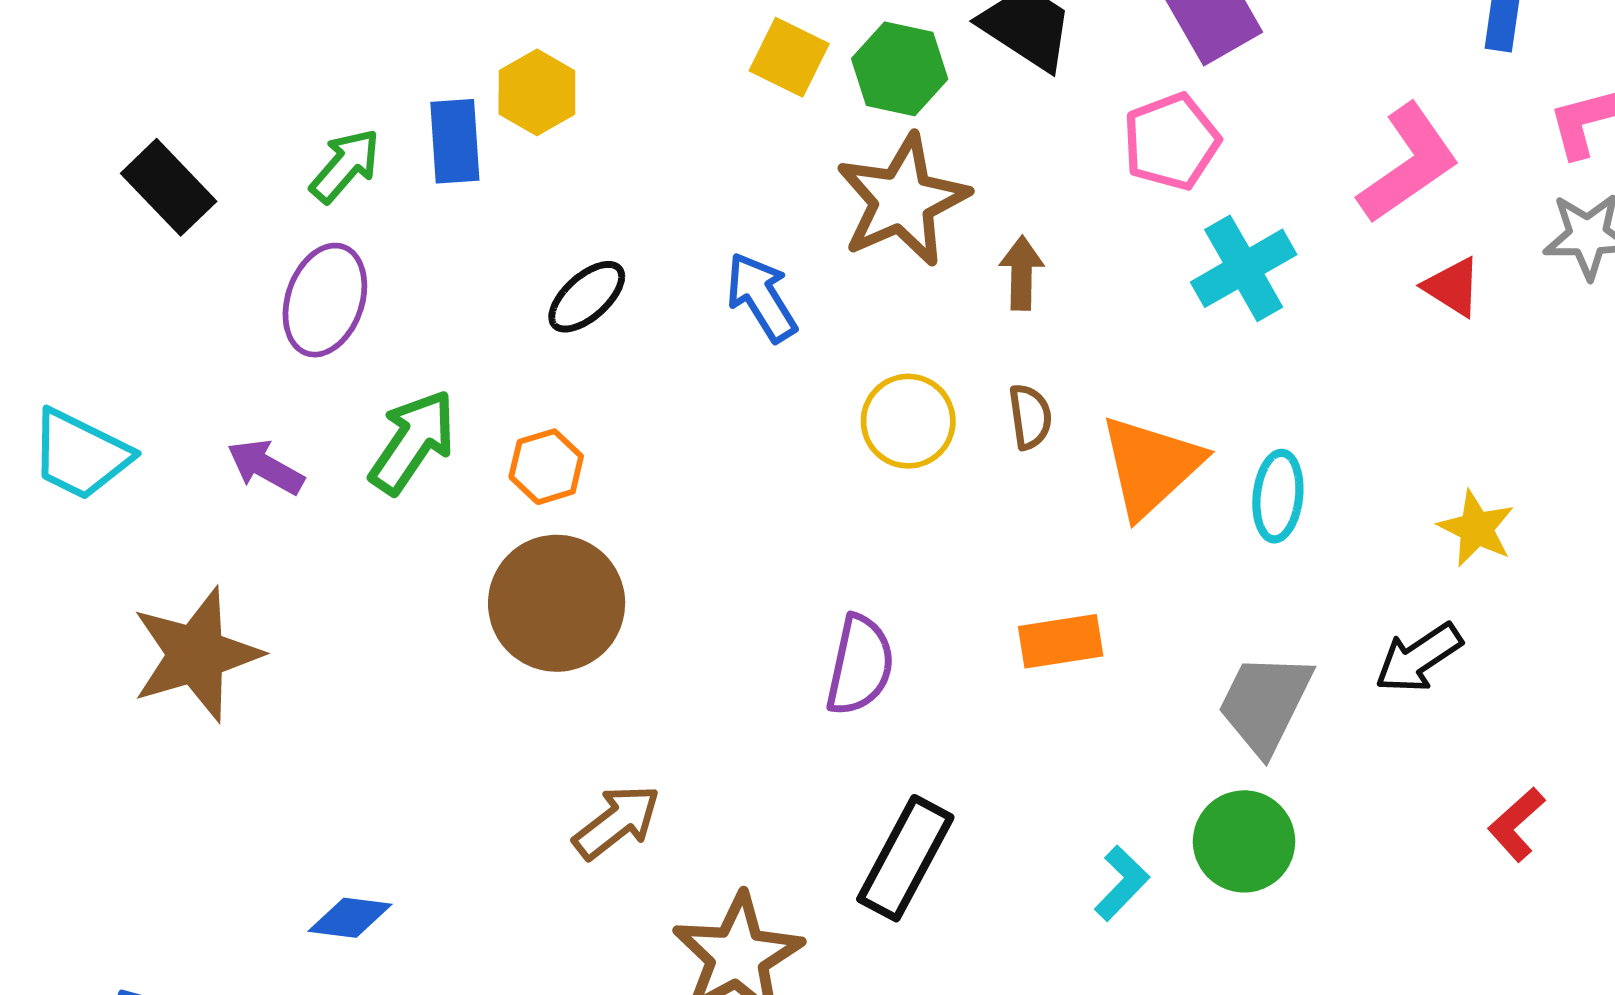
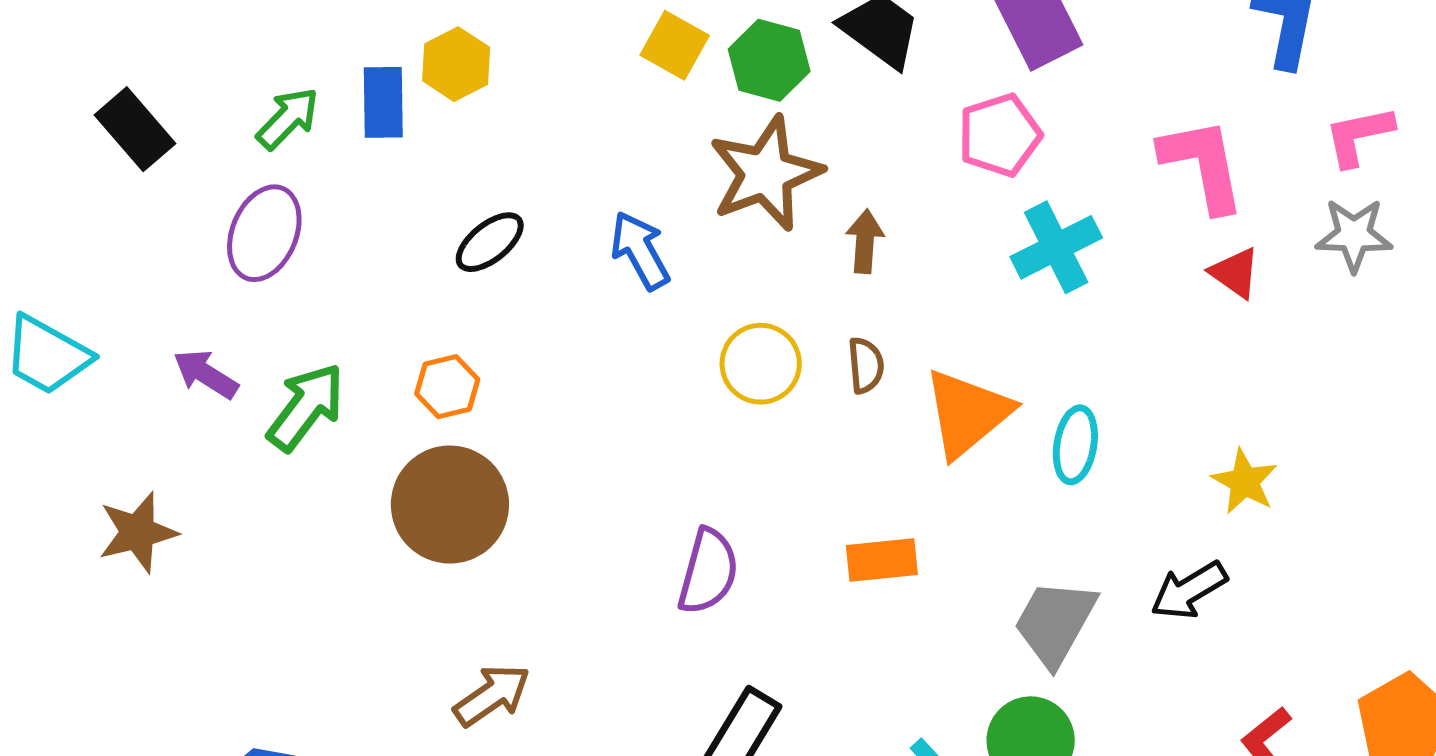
pink L-shape: (1408, 164) -> (1203, 165), turned -69
green arrow: (413, 442) -> (306, 407), moved
brown star: (196, 654) -> (138, 532), size x0.7

